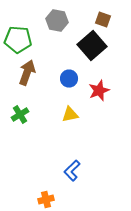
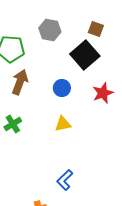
red star: (99, 91) -> (103, 93), moved

